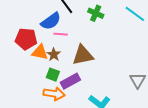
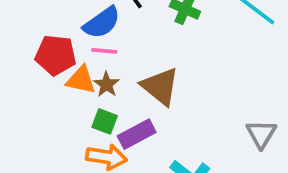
pink line: (61, 34) -> (104, 51), moved
brown triangle: (83, 55) -> (160, 86), turned 50

